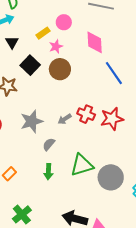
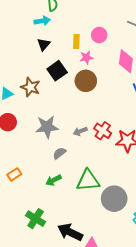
yellow rectangle: (43, 33) -> (76, 42), turned -64
green arrow: (48, 172) -> (53, 180), turned 49
green cross: (22, 214) -> (36, 219), moved, turned -30

